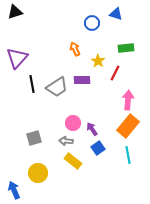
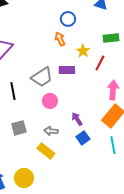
blue circle: (92, 23) -> (68, 19), moved
black line: (32, 84) -> (13, 91), moved
pink circle: (73, 123) -> (50, 101), moved
yellow rectangle: (73, 161) -> (46, 151), moved
yellow circle: (38, 173) -> (24, 178), moved

